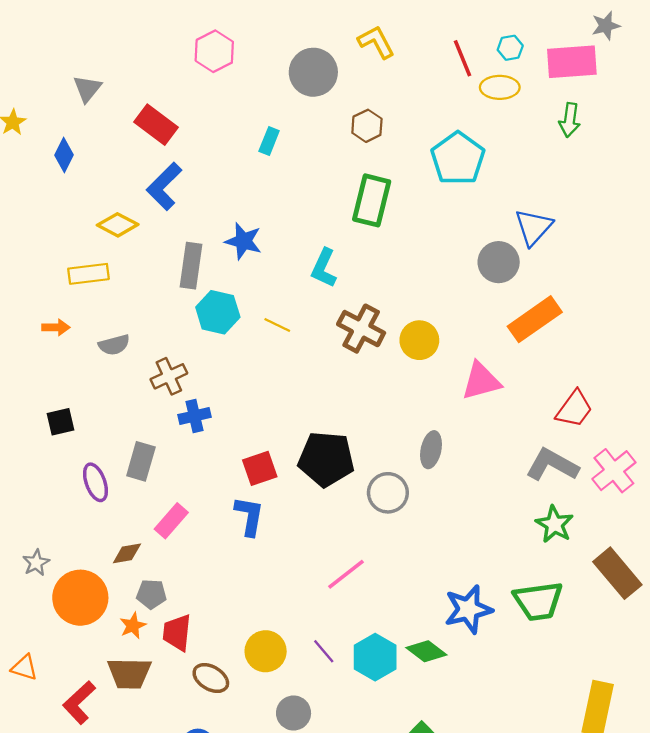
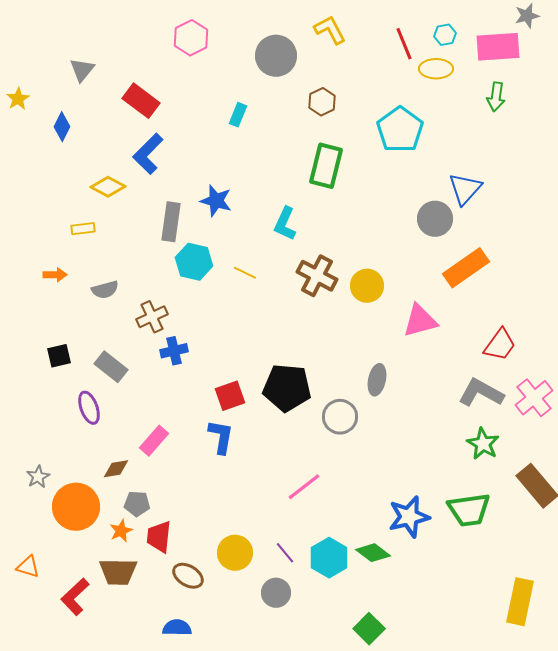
yellow rectangle: (88, 274) -> (83, 229), size x0.7
gray rectangle: (141, 461) -> (111, 367), moved, turned -68
gray circle: (294, 713) -> (276, 593), moved

